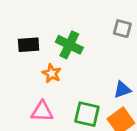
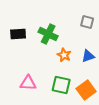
orange star: (52, 73) -> (64, 55), moved
blue triangle: (122, 90) -> (88, 56), moved

